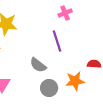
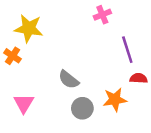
purple line: (57, 41) -> (127, 50), moved

